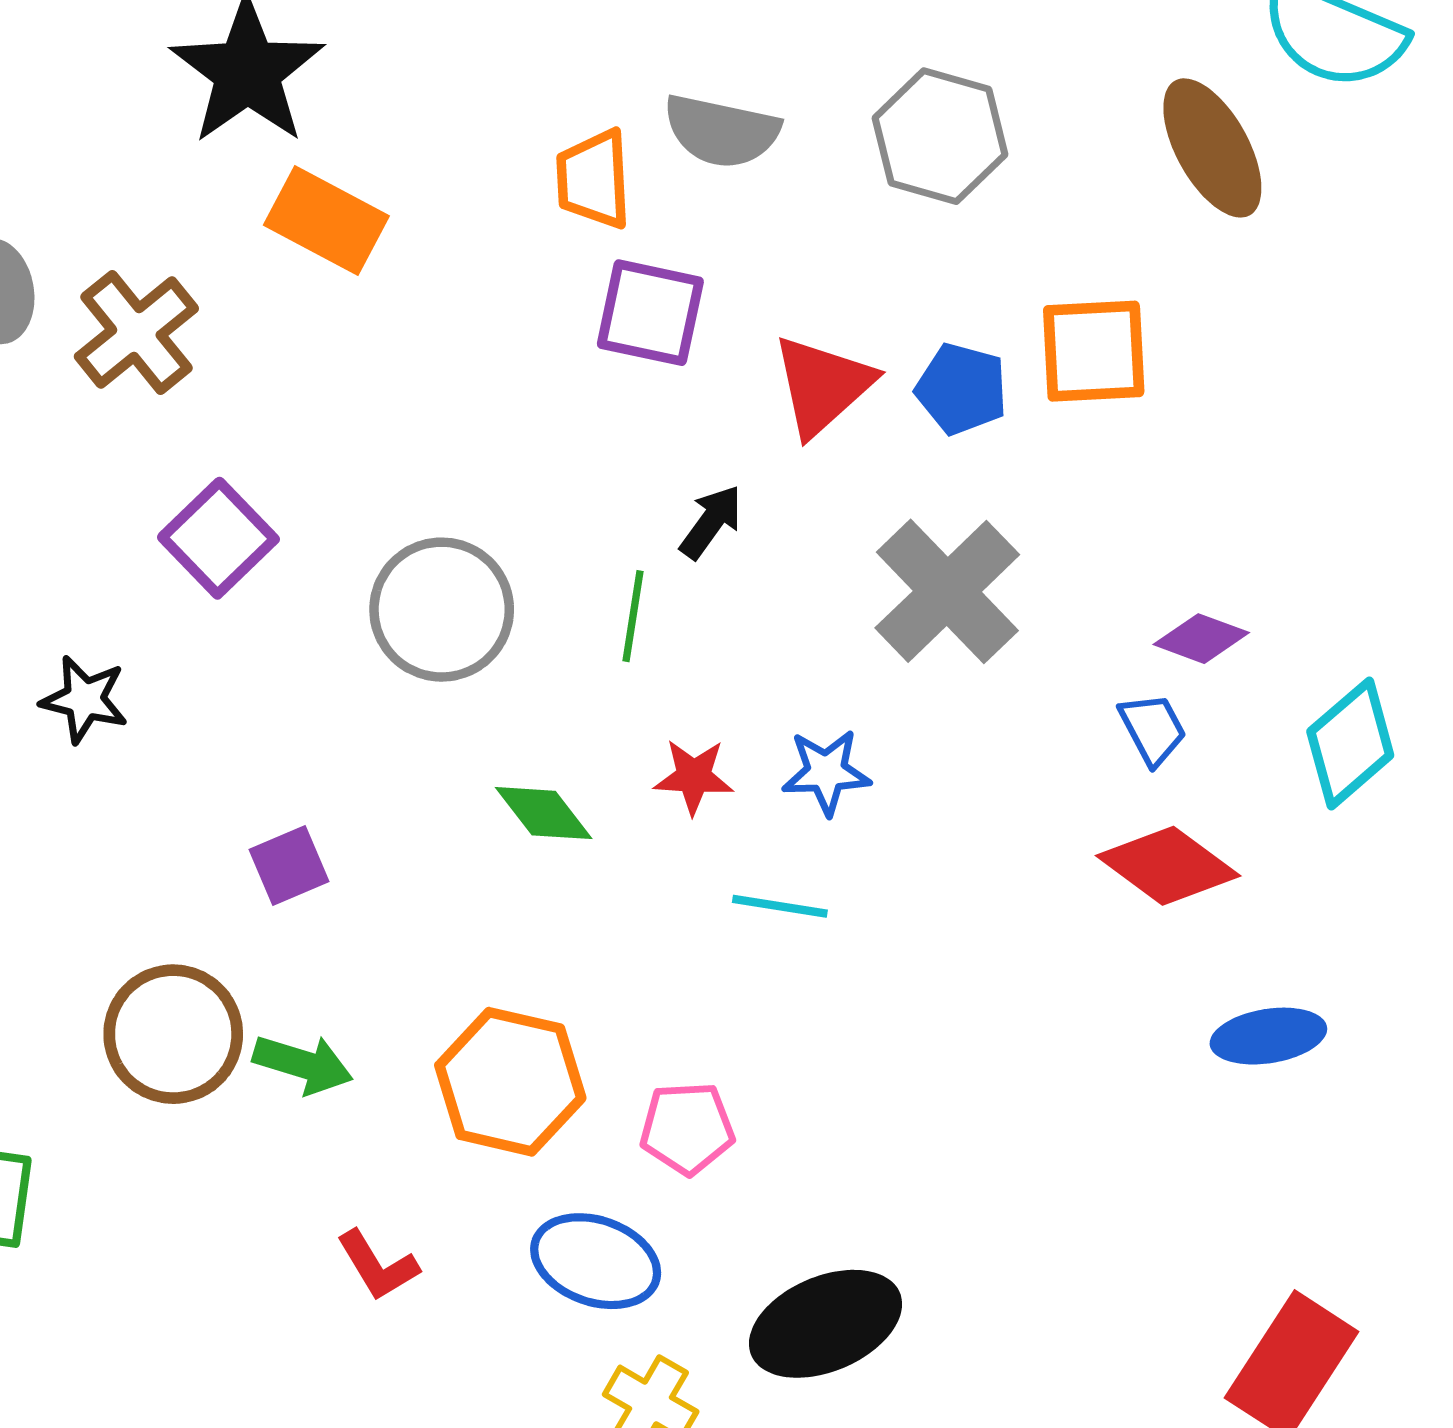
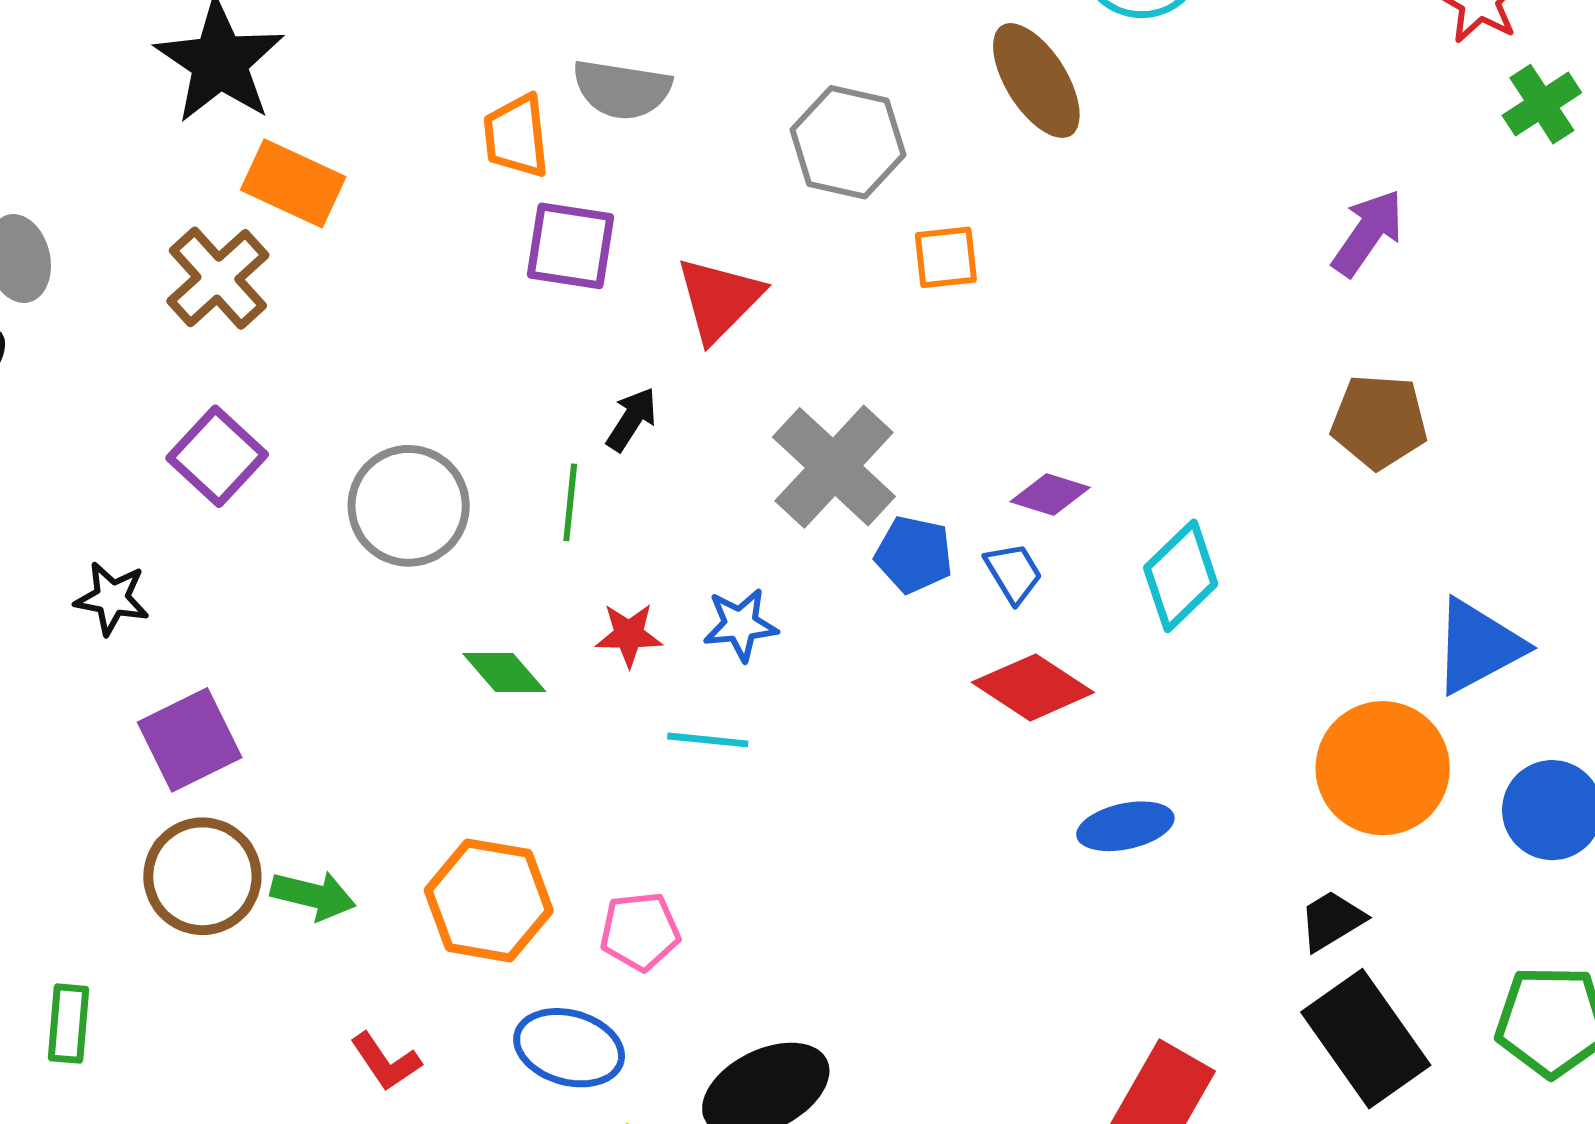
gray hexagon: (940, 136) -> (848, 142), moved
brown cross: (136, 332) -> (218, 278), moved
orange square: (1094, 351) -> (946, 257), size x0.7
blue pentagon: (962, 389) -> (914, 555), moved
purple square: (289, 866) -> (190, 740), moved, size x1.5

